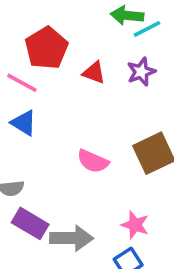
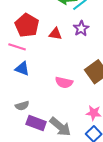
gray arrow: (72, 238) -> (60, 127), turned 50

